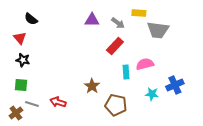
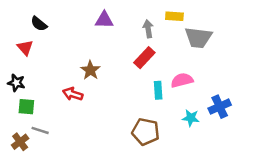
purple triangle: (92, 20) -> (104, 20), moved
gray arrow: (118, 23) -> (148, 29), turned -136
black star: (23, 60) -> (16, 83), moved
brown star: (92, 86) -> (90, 70), moved
red arrow: (58, 102) -> (73, 94), moved

